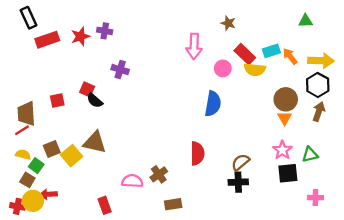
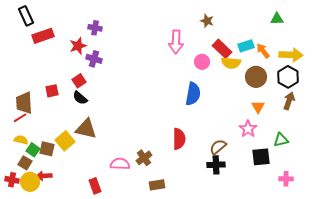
red star: (80, 36) -> (78, 46), moved
purple cross: (120, 70) -> (94, 59), moved
red square: (87, 89) -> (79, 81), turned 32
brown circle: (286, 99) -> (256, 77), moved
black semicircle: (95, 100) -> (80, 98), moved
brown square: (52, 149) -> (47, 149), moved, turned 35
pink star: (282, 150) -> (248, 129), moved
red cross: (17, 206) -> (12, 180), moved

